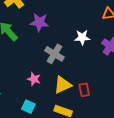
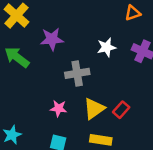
gray cross: (54, 54) -> (77, 73), turned -30
red rectangle: (84, 90) -> (121, 110), turned 64

